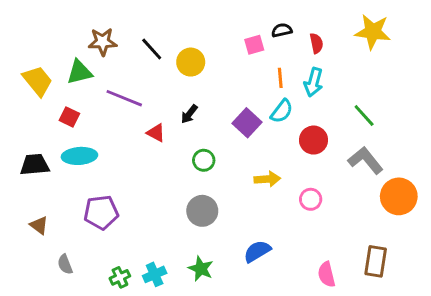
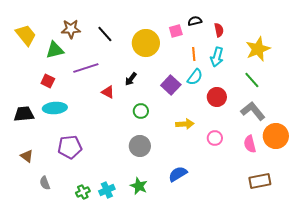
yellow star: (373, 32) -> (258, 49), moved, turned -30
yellow circle: (191, 62) -> (146, 43), moved, size x1.4
yellow trapezoid: (38, 81) -> (26, 35), moved
purple line: (124, 98) -> (86, 68), turned -40
brown rectangle: (376, 261) -> (260, 181), turned 70
pink semicircle: (327, 274) -> (250, 144), moved

